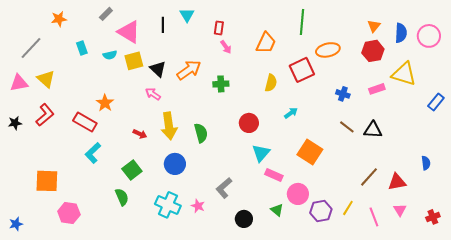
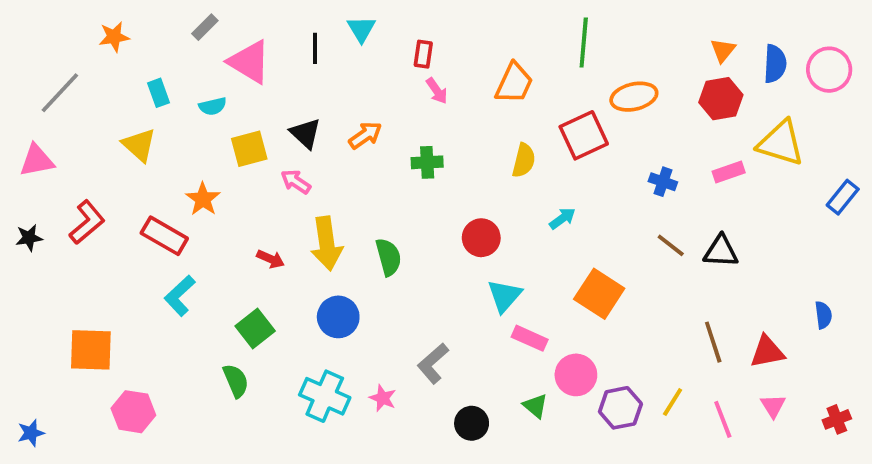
yellow square: (134, 61) -> (249, 149), moved
orange arrow: (189, 70) -> (365, 135), size x0.7
yellow triangle: (46, 79) -> (139, 145), moved
brown line: (369, 177) -> (713, 342), turned -60

